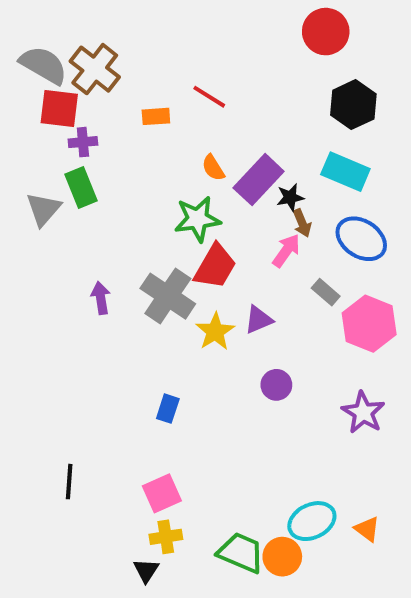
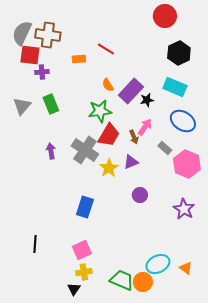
gray semicircle: (43, 65) -> (22, 33), turned -95
brown cross: (95, 69) -> (48, 35), turned -30
green rectangle: (81, 187) -> (51, 104), moved
brown arrow: (302, 223) -> (134, 137), moved
blue rectangle: (168, 409) -> (85, 207), size x1.5

